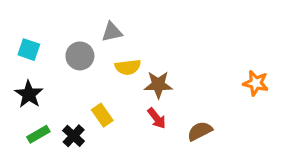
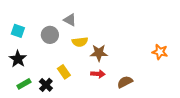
gray triangle: (112, 32) -> (70, 20), turned 40
red arrow: (157, 118) -> (98, 74), turned -48

